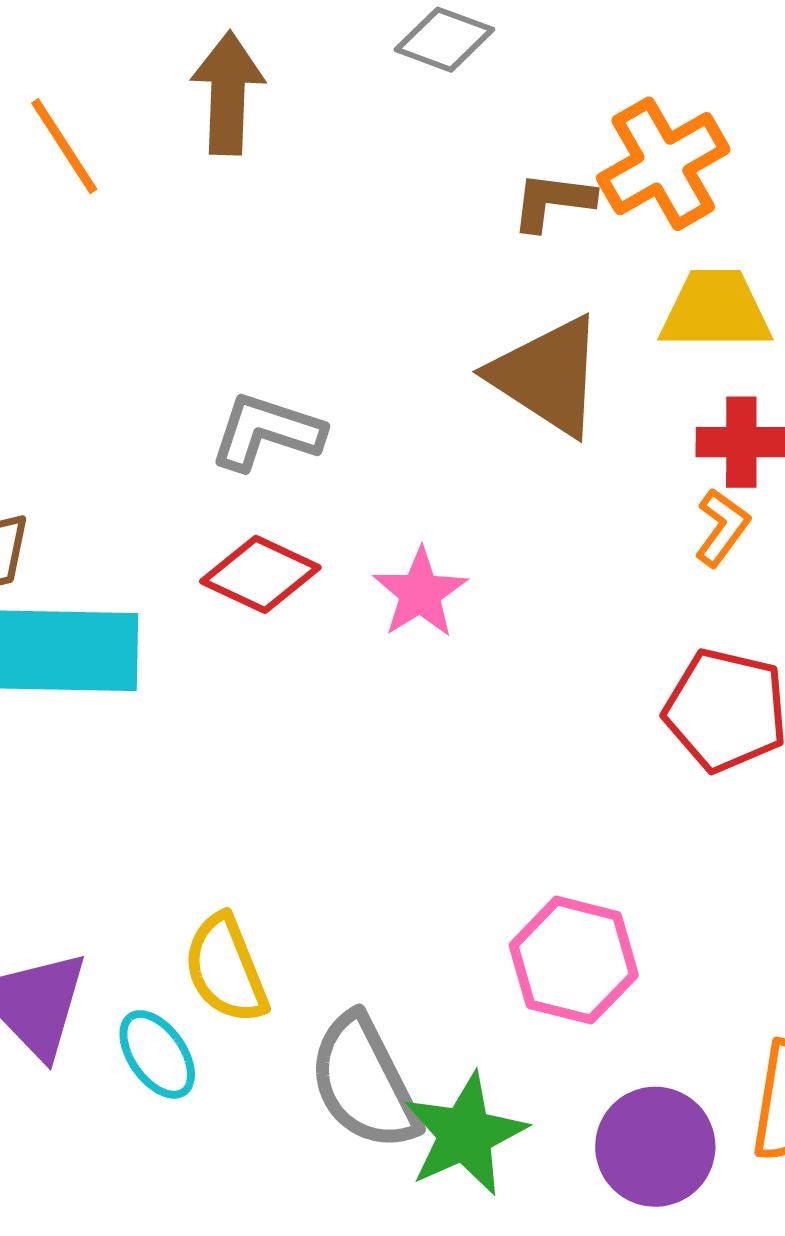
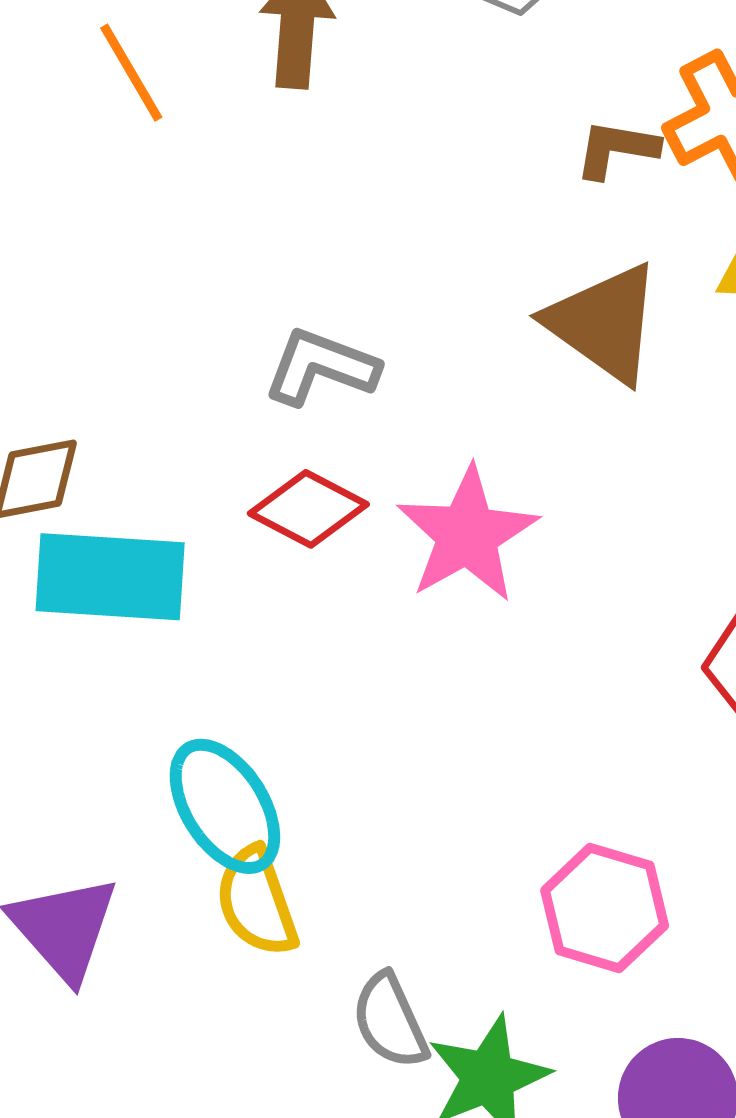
pink star: (420, 593) -> (467, 535), size x1.5
cyan ellipse: (157, 1054) -> (225, 806), moved, size x1.5
gray semicircle: (364, 1082) -> (390, 1021), size x0.7

